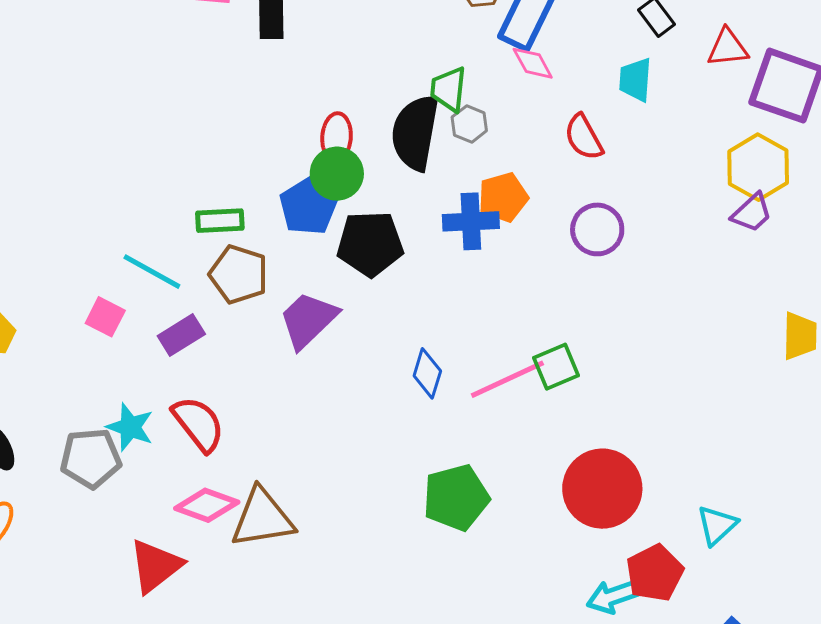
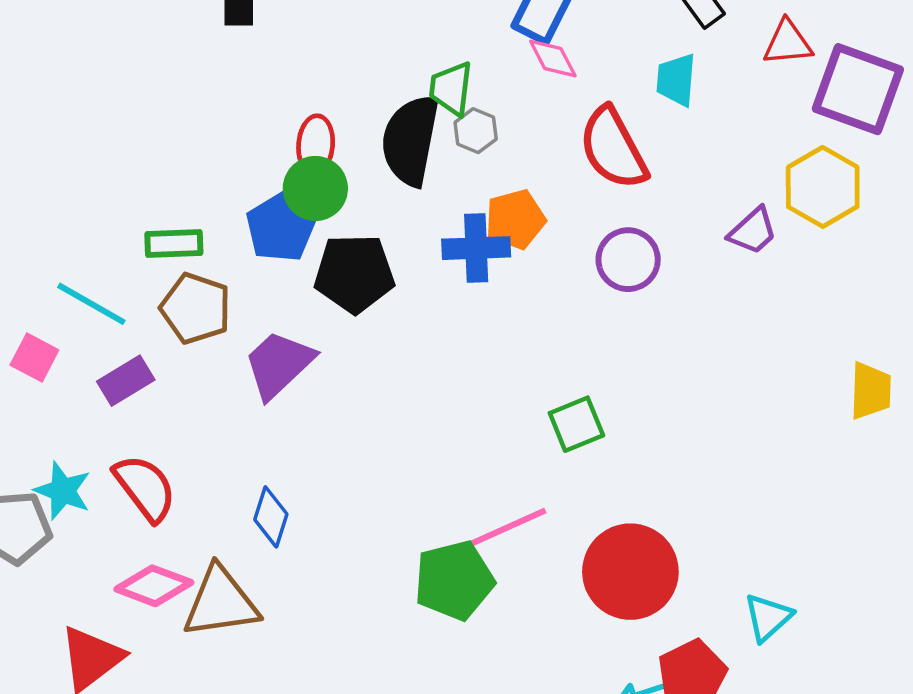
red semicircle: (584, 137) -> (613, 148), size x1.5
purple trapezoid: (752, 213) -> (753, 231), moved
blue diamond: (427, 373) -> (271, 517), moved
pink line: (507, 379) -> (502, 530), moved

